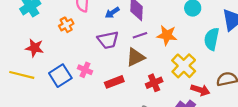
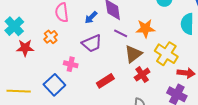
purple line: (140, 35) -> (121, 33), turned 56
red star: (35, 48) -> (25, 48), moved
brown triangle: (135, 57) -> (133, 54), moved
pink cross: (85, 70) -> (71, 64), moved

